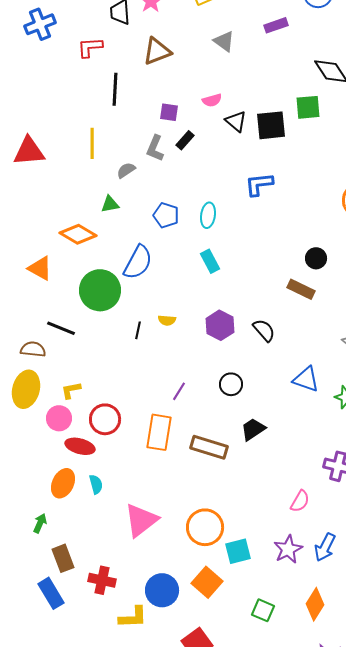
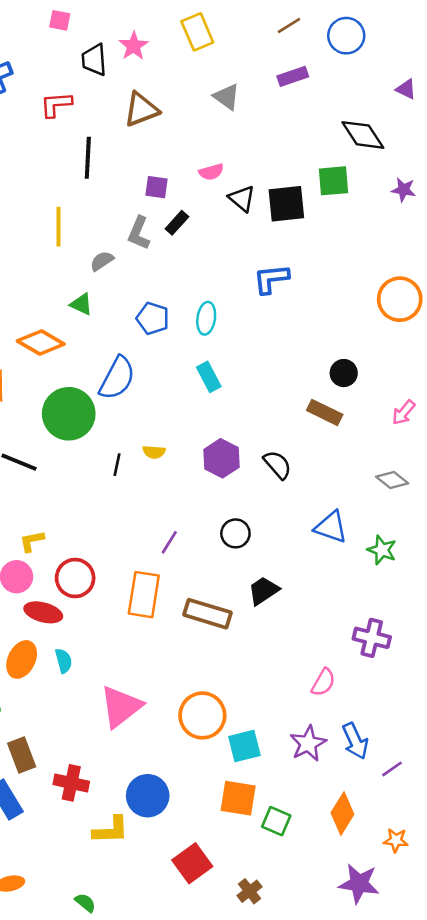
green triangle: (110, 204) -> (81, 304), turned 36
blue arrow: (325, 547) -> (355, 741), turned -52
orange square: (207, 582) -> (238, 798), moved, turned -32

